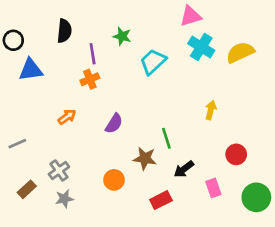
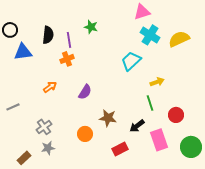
black semicircle: (64, 31) -> (48, 35), moved
cyan trapezoid: (153, 62) -> (131, 61), moved
yellow arrow: (211, 110) -> (157, 82), turned 56
green line: (166, 138) -> (150, 103), moved
pink rectangle: (213, 188) -> (159, 140), size x1.5
brown rectangle: (27, 189) -> (24, 158), moved

